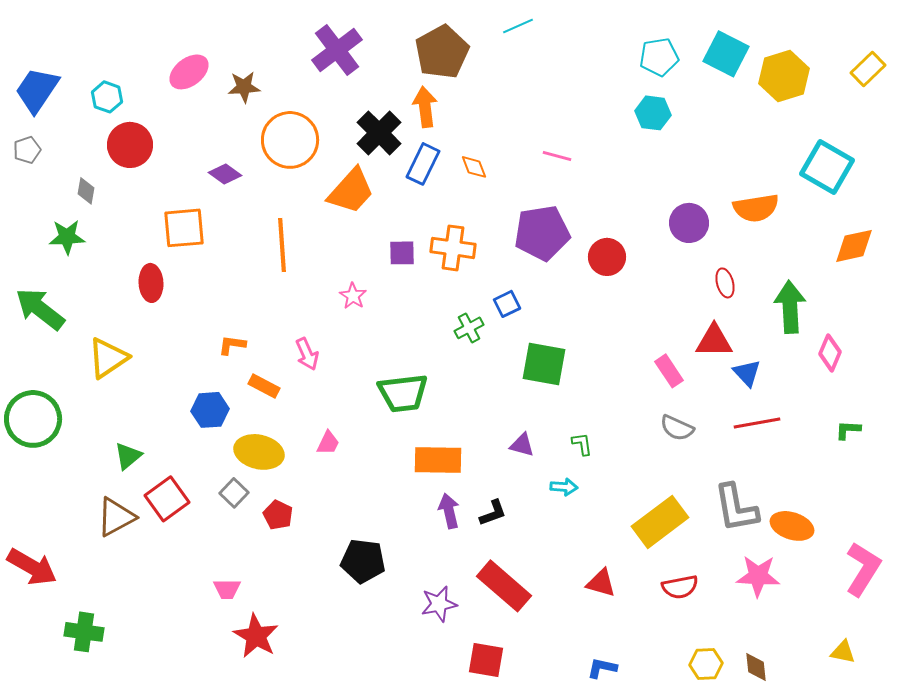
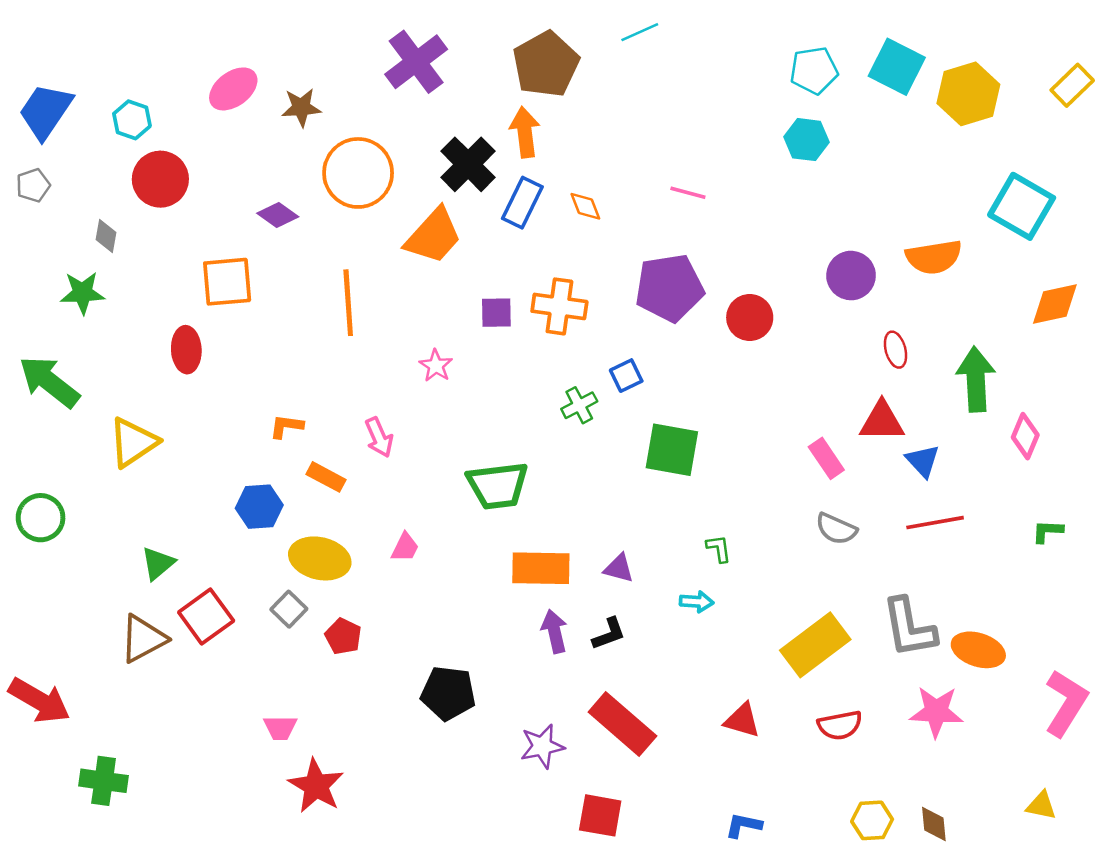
green circle: (33, 419) -> (41, 518), size x0.7
purple triangle: (522, 445) -> (619, 568), moved

